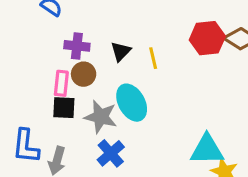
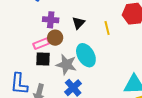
yellow line: (153, 58) -> (107, 28), moved
pink rectangle: (61, 83) -> (41, 44), turned 63

